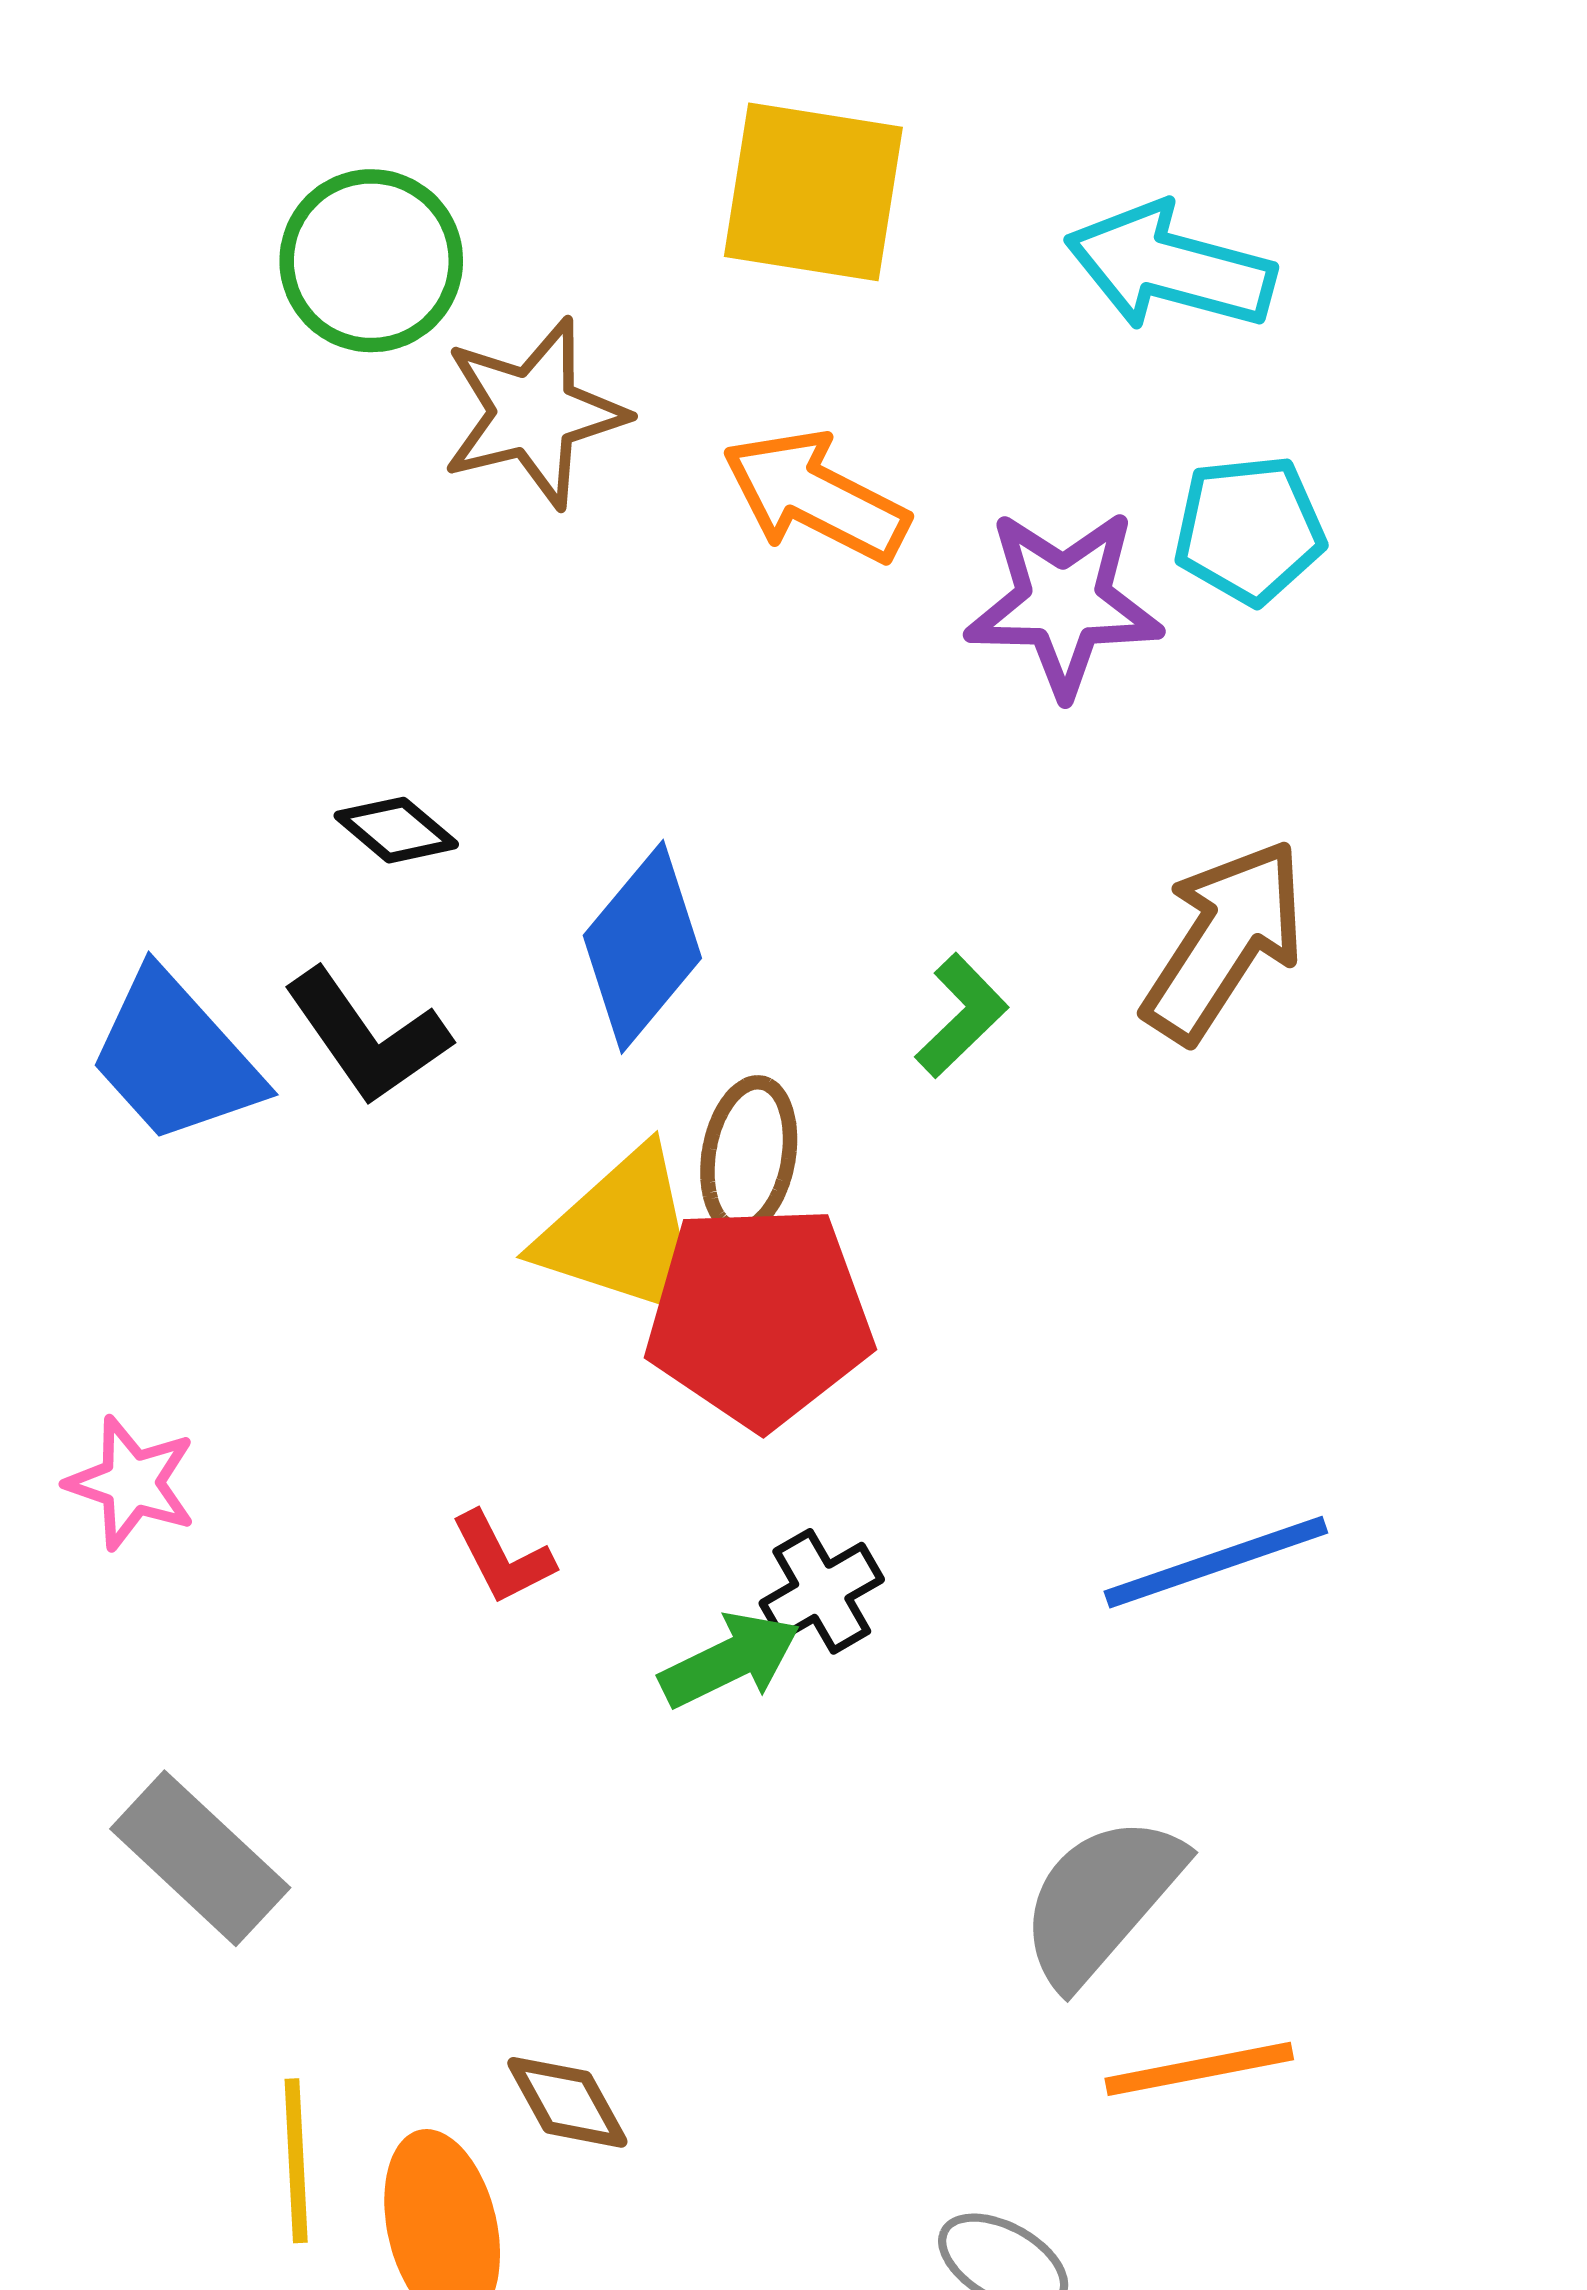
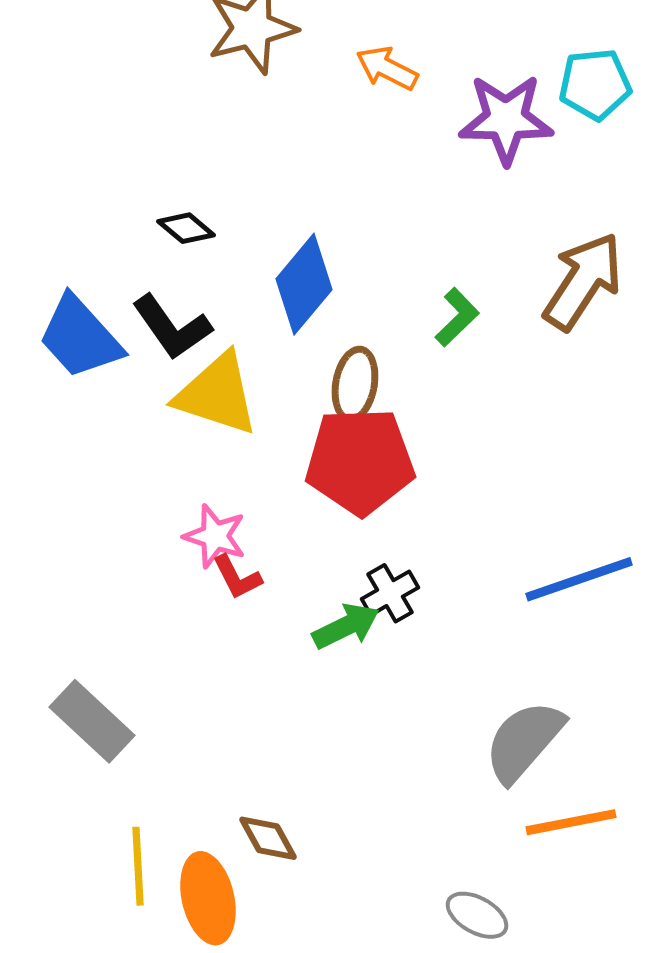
orange arrow: (815, 496) -> (387, 68), size x0.7
yellow triangle: (624, 1235) -> (217, 394), moved
pink star: (131, 1483) -> (215, 536), moved

